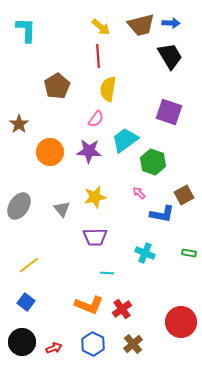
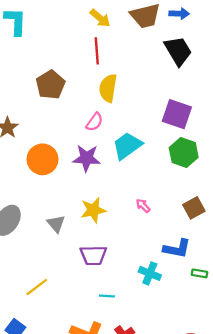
green hexagon: (153, 162) -> (184, 153), moved
blue L-shape: (162, 214) -> (177, 249), moved
yellow line: (29, 265) -> (37, 287), moved

